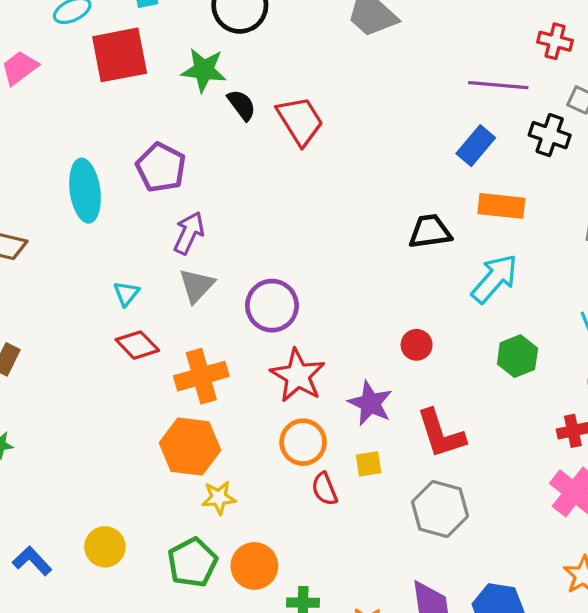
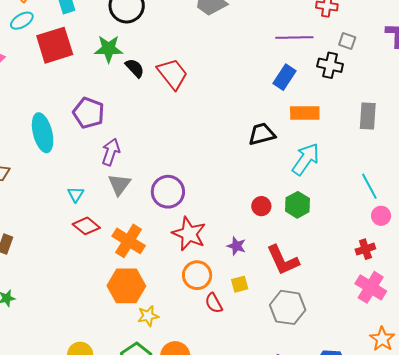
green hexagon: (517, 356) -> (297, 205), moved
orange cross: (201, 376) -> (129, 241), turned -36
purple star: (370, 403) -> (236, 246), size x0.7

